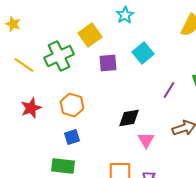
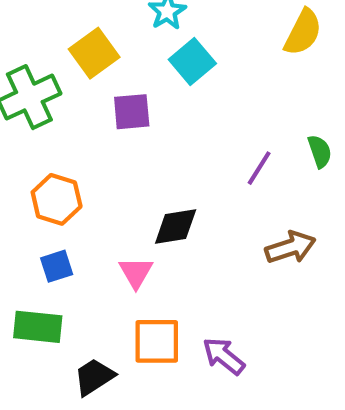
cyan square: (143, 53) -> (192, 62), moved
pink triangle: (146, 140) -> (136, 272), moved

